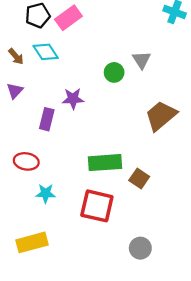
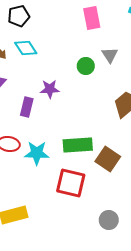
pink rectangle: (68, 18) -> (92, 18), moved, turned -65
brown square: (139, 179) -> (108, 159), size x1.4
cyan star: (46, 193) -> (37, 153), moved, size x1.4

